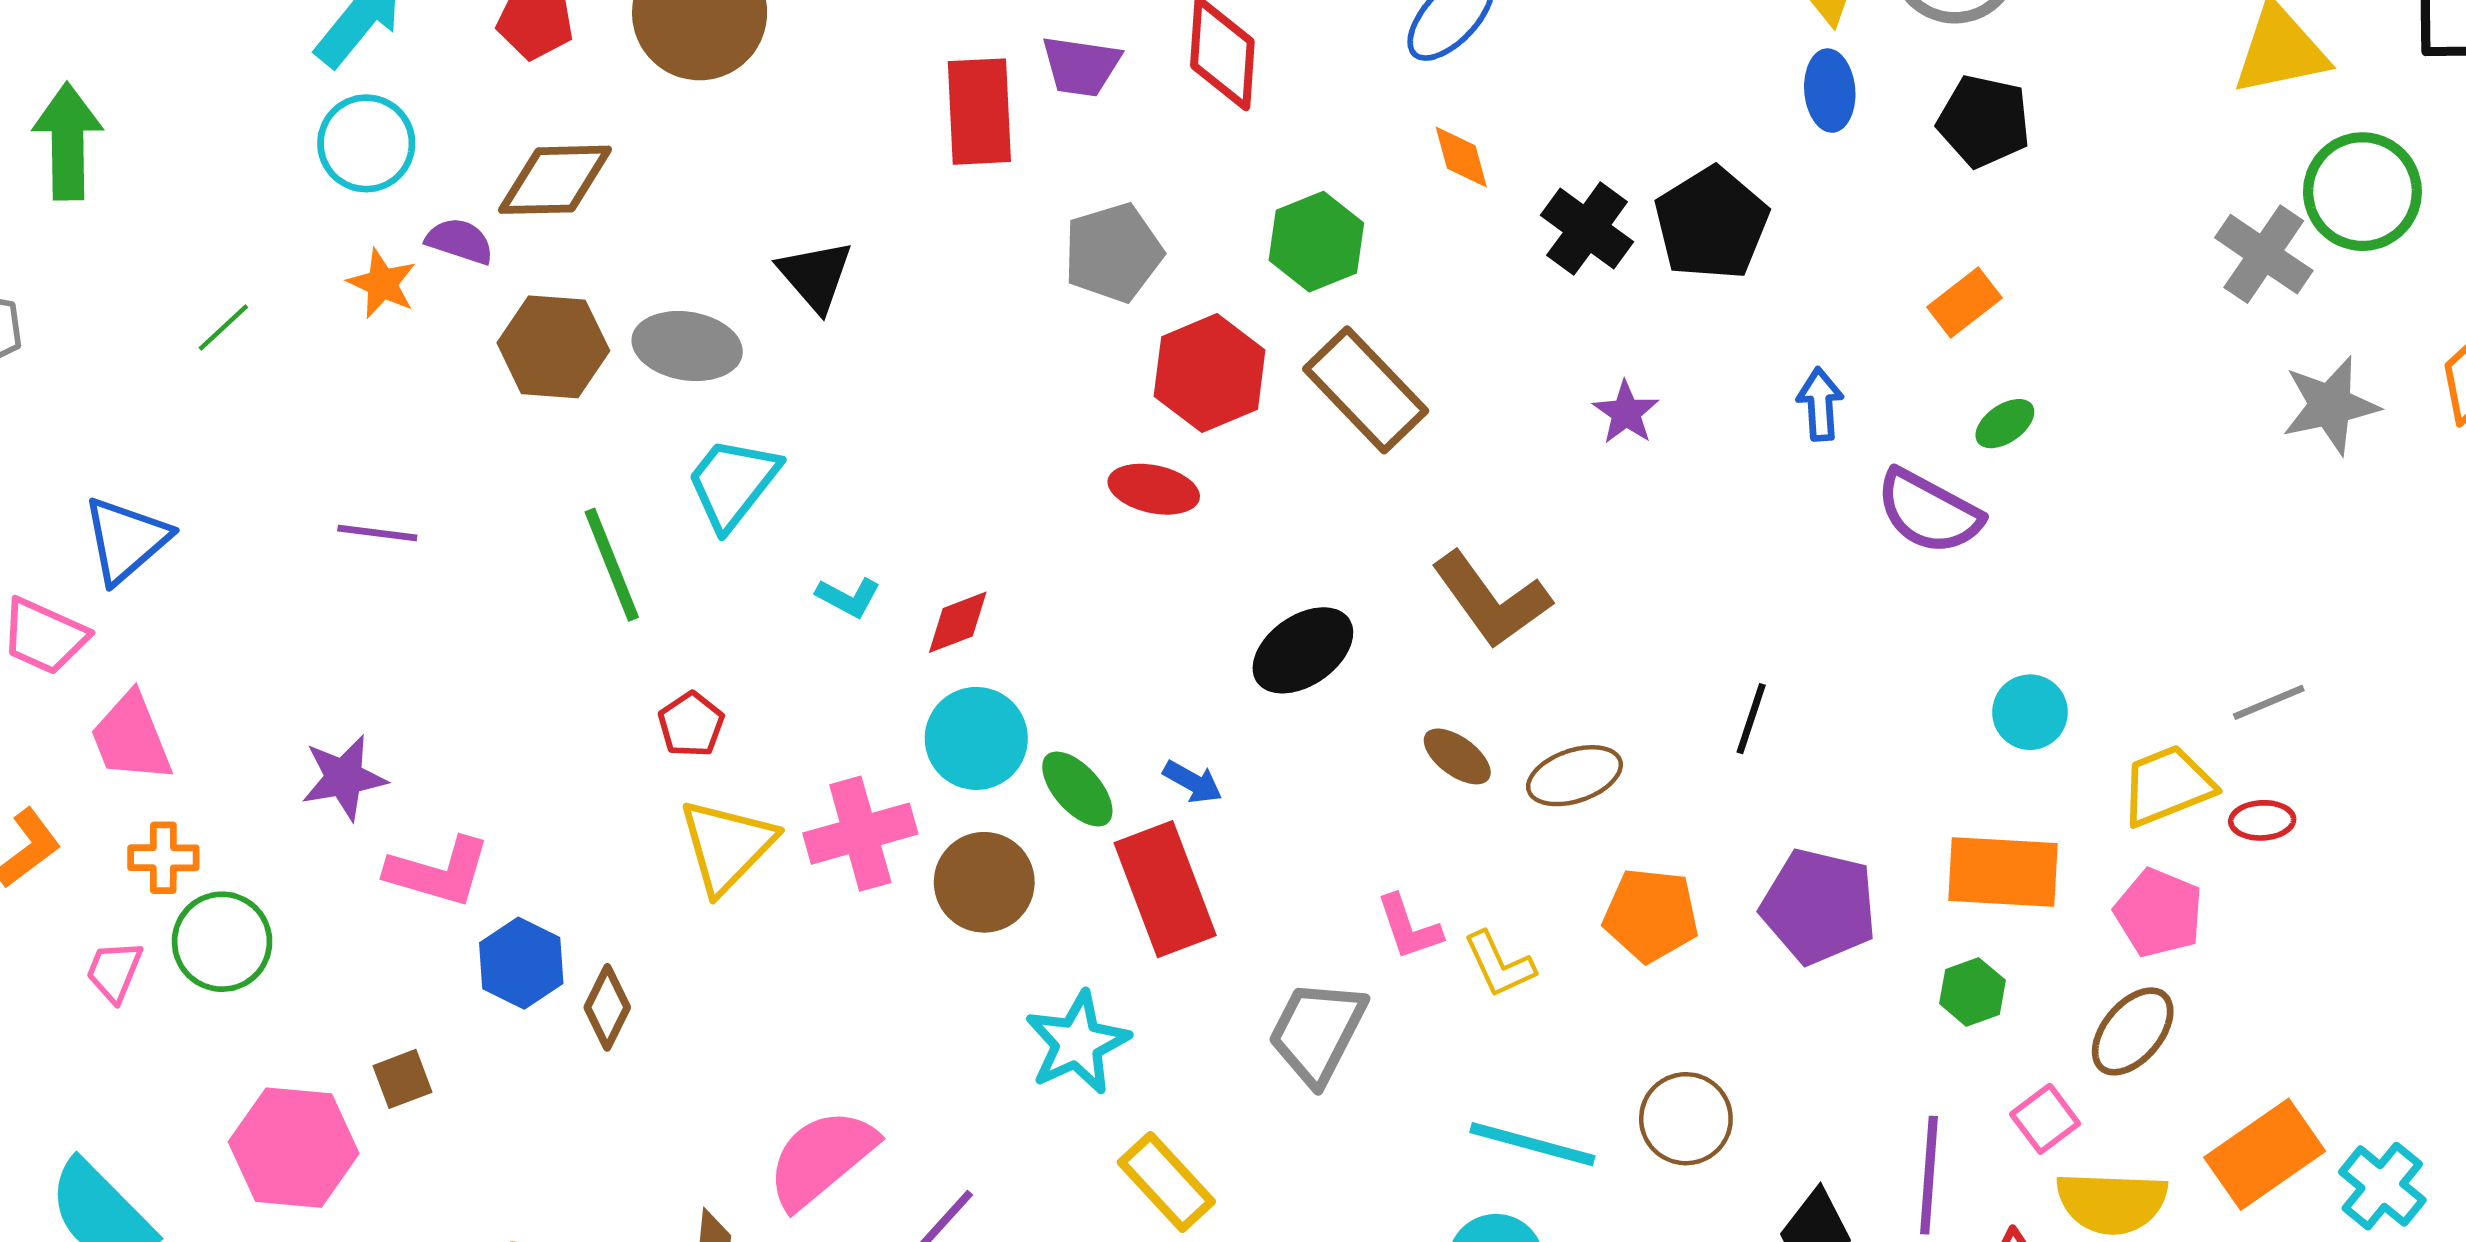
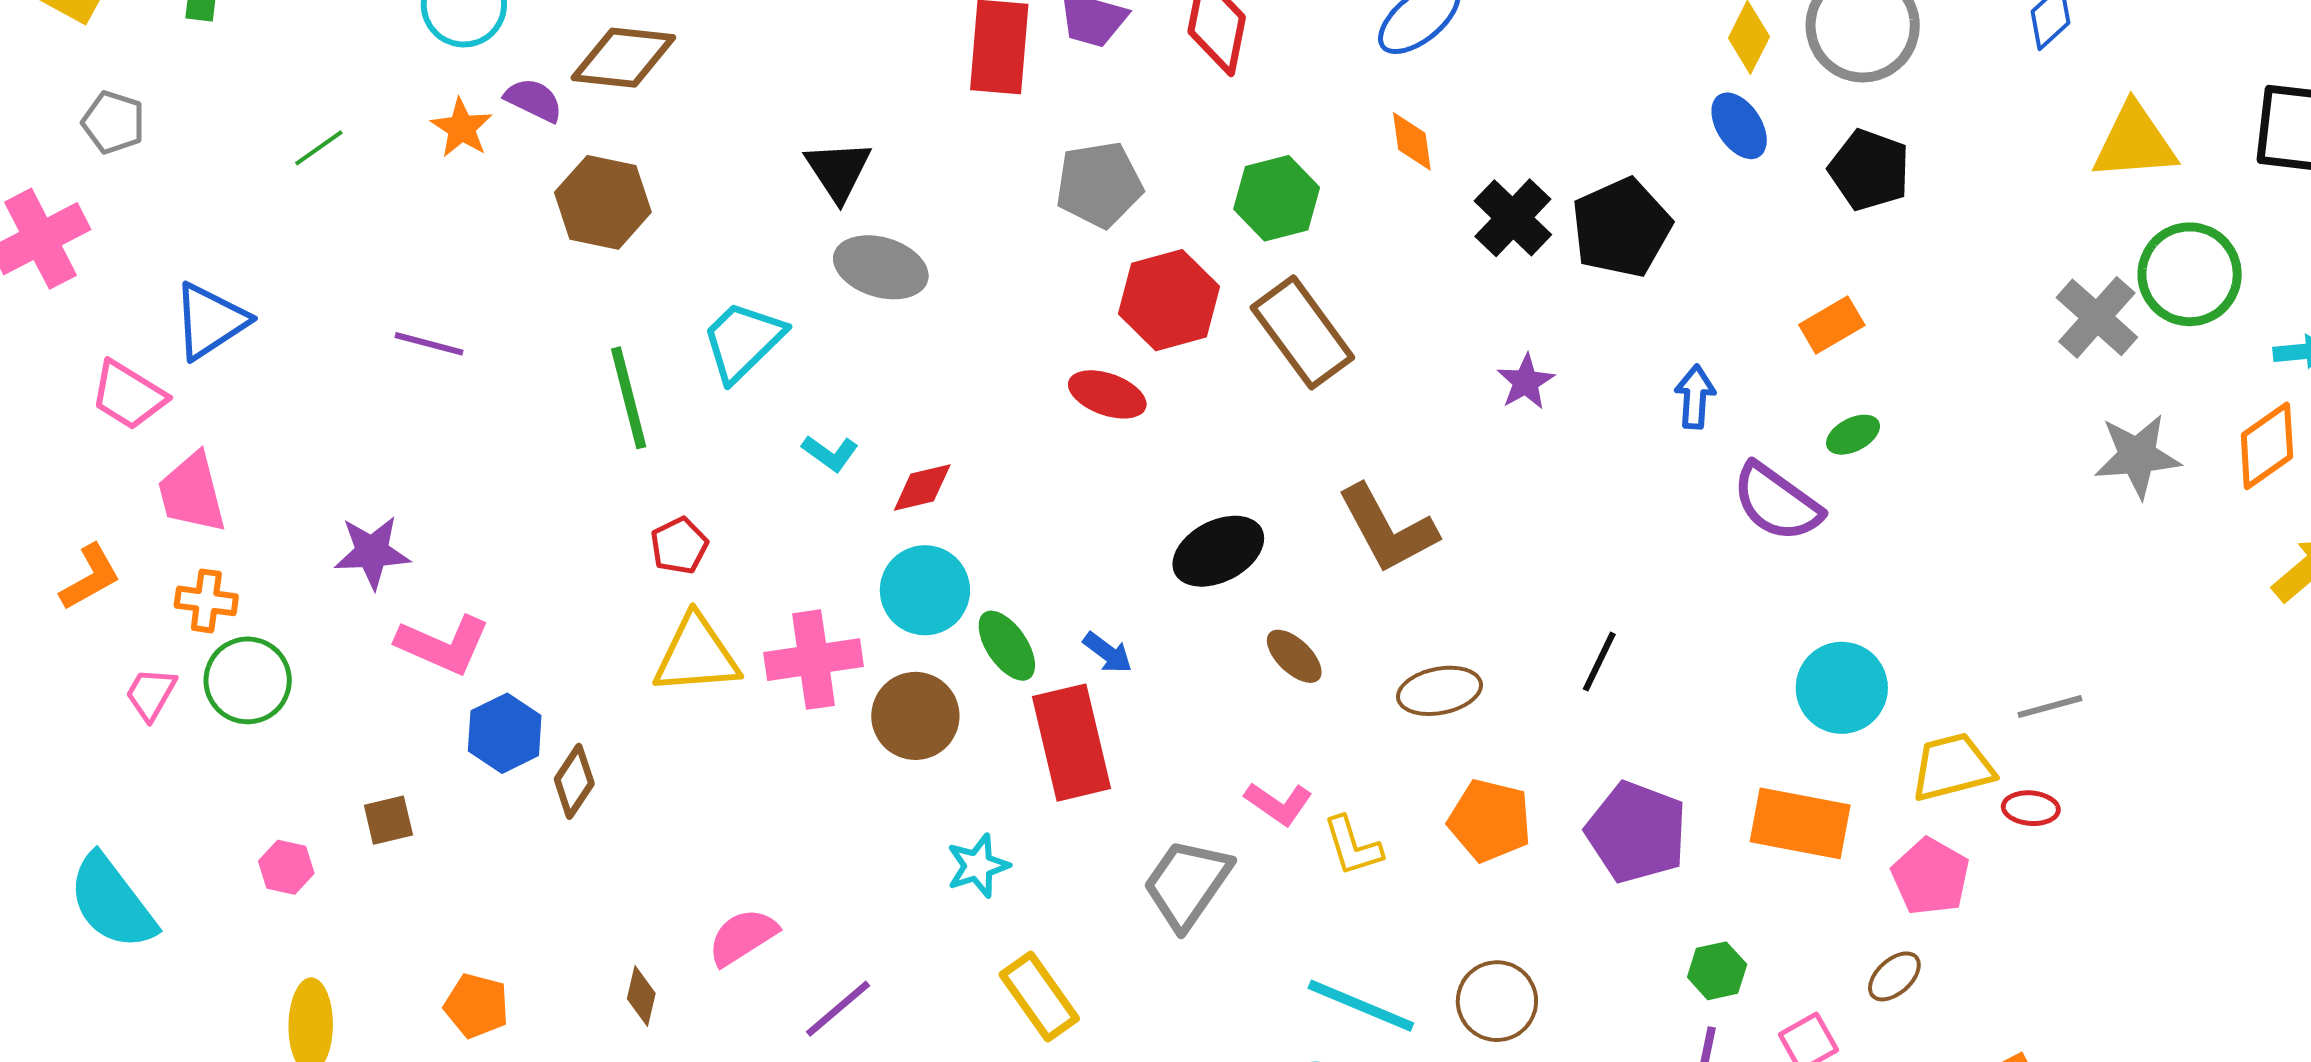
blue ellipse: (1830, 91) -> (1739, 126), turned -36
gray ellipse: (687, 346) -> (881, 267), moved
cyan circle: (2030, 712) -> (1842, 688), size x1.4
brown ellipse: (1457, 756) -> (1294, 656), moved
yellow triangle: (727, 846) -> (696, 655), turned 34
pink L-shape: (1409, 927) -> (1279, 803), turned -44
green hexagon: (1972, 992) -> (1717, 971), moved
brown ellipse: (2133, 1031) -> (1894, 976), size x0.7
cyan star: (1077, 1043) -> (978, 866), size x0.7
pink hexagon: (294, 1148) -> (286, 867), size x0.5
pink semicircle: (821, 1158) -> (743, 937), size x0.7

